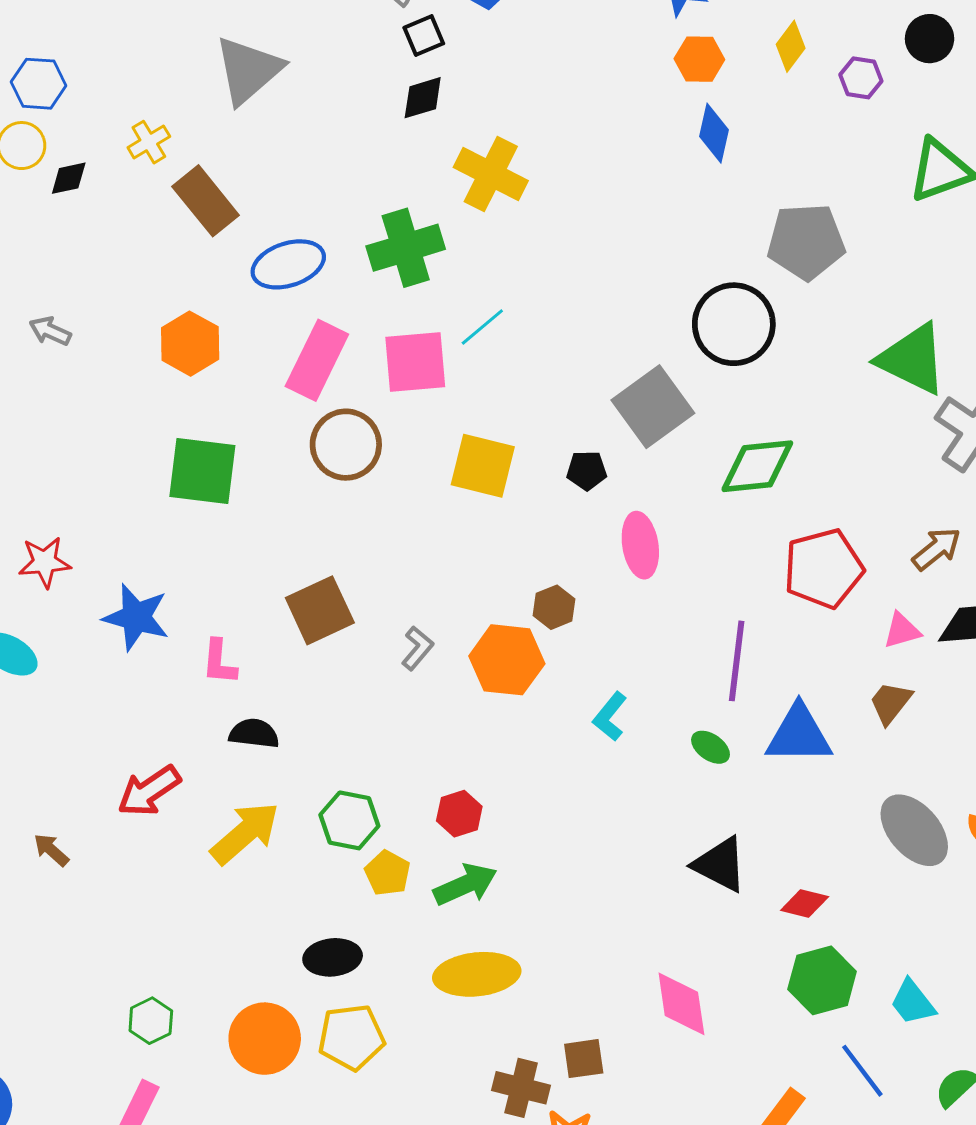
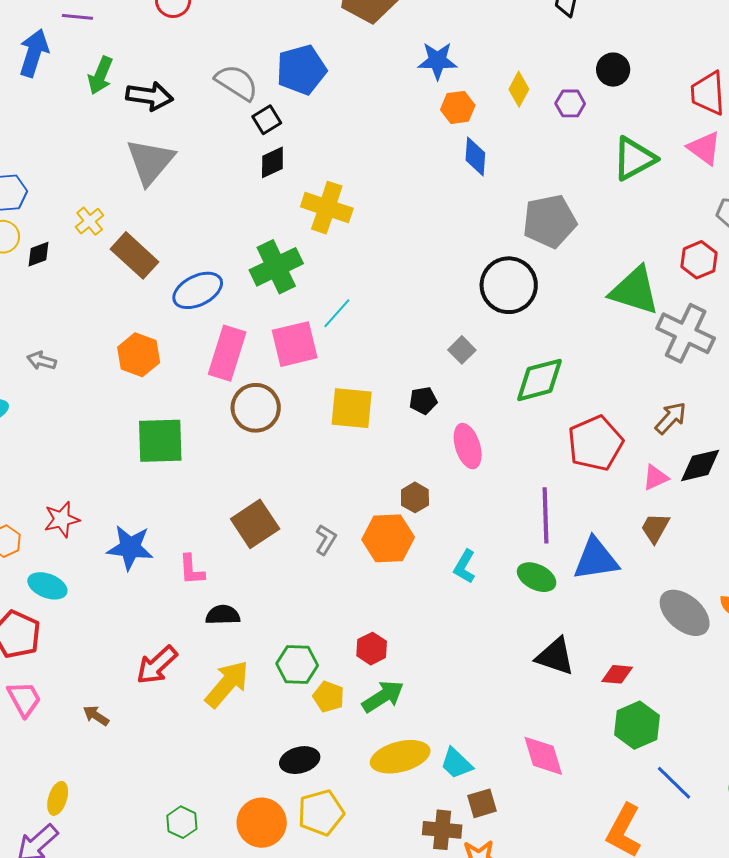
gray square: (653, 407) -> (462, 350), size x0.5
green ellipse: (711, 747) -> (537, 577), size x1.4
cyan trapezoid: (913, 1002) -> (456, 763), moved

